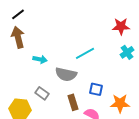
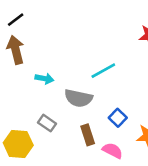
blue square: (96, 89) -> (118, 118), turned 32

